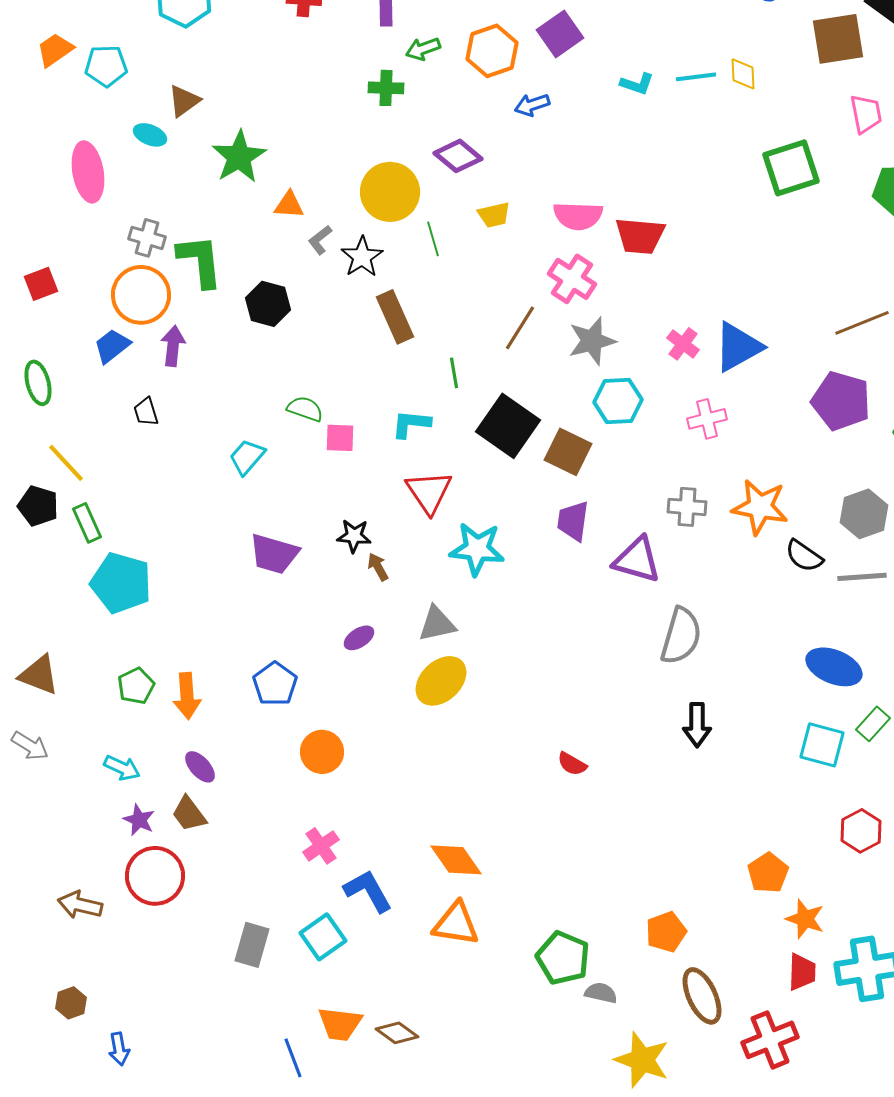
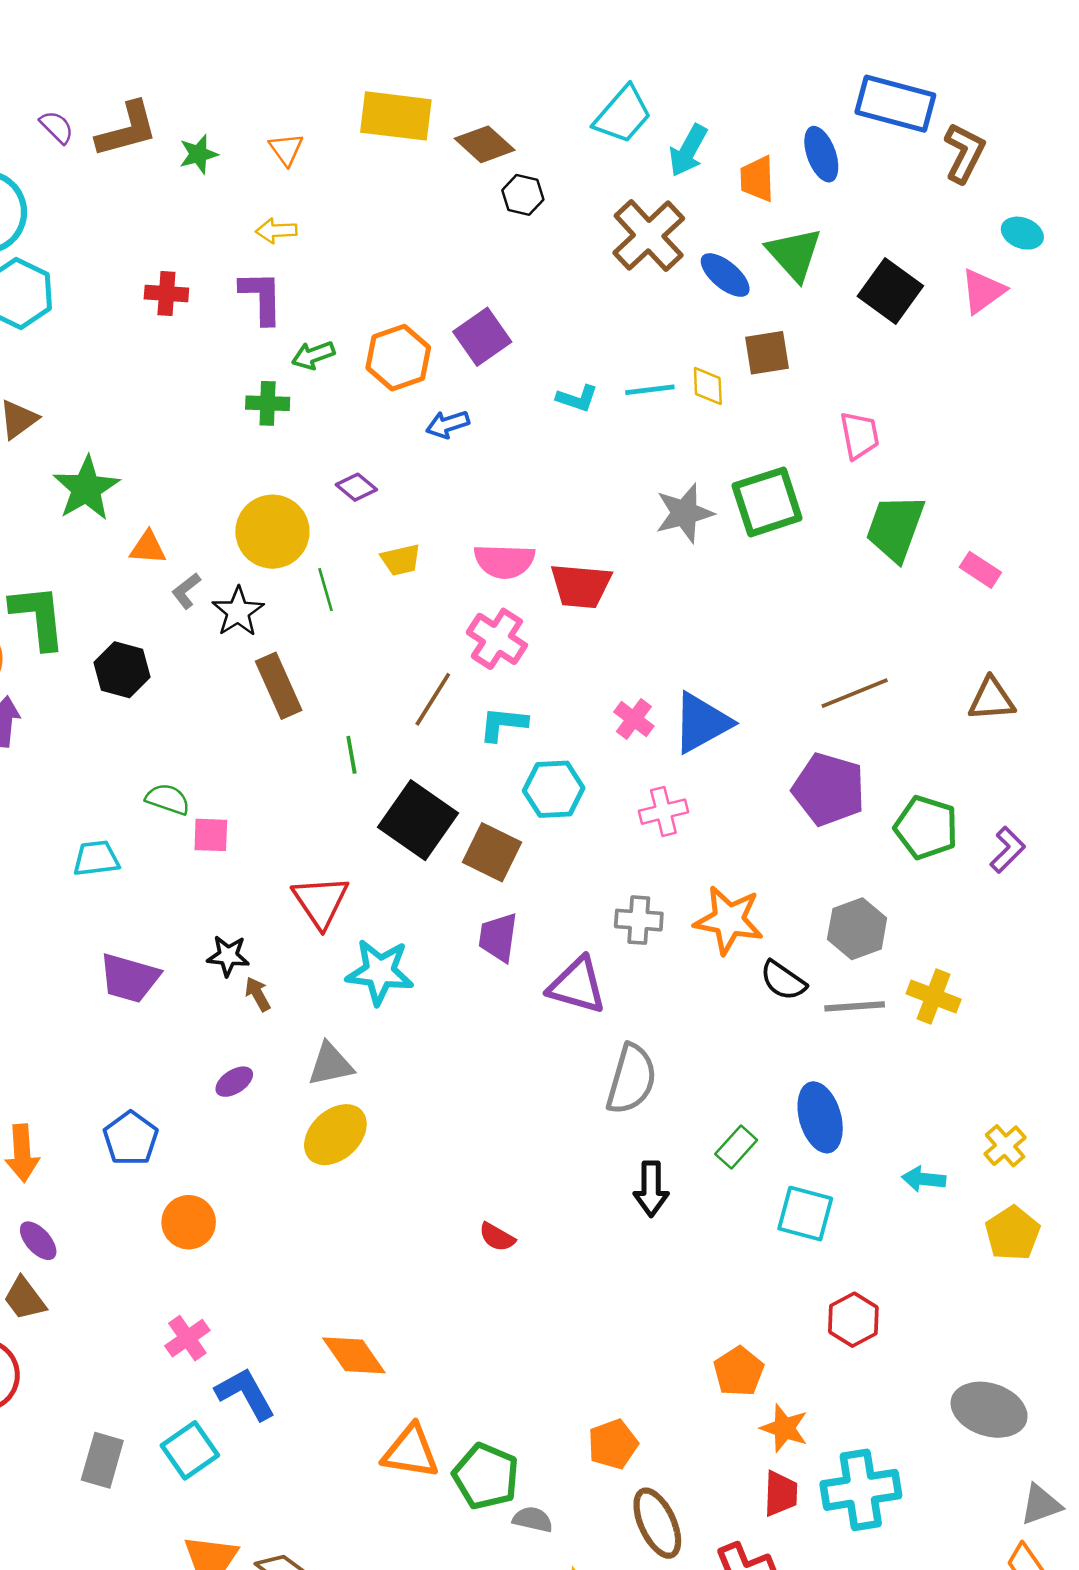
brown square: (838, 39) -> (767, 353), moved, size x0.7
purple diamond: (458, 156) -> (356, 487), size x0.7
gray star: (592, 341) -> (684, 513), moved
cyan L-shape: (411, 424) -> (503, 724), moved
cyan trapezoid: (247, 457) -> (96, 858), turned 42
blue ellipse: (834, 667) -> (820, 1117), turned 52
green rectangle: (873, 724) -> (736, 1147), moved
orange triangle: (456, 924) -> (411, 1452), moved

